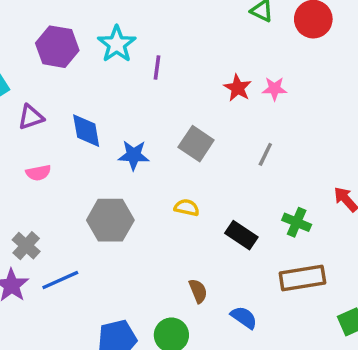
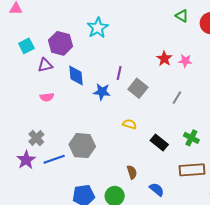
purple hexagon: (57, 47) -> (60, 43), moved
purple line: (157, 67) -> (119, 73), moved
gray hexagon: (110, 220) -> (82, 146), moved

